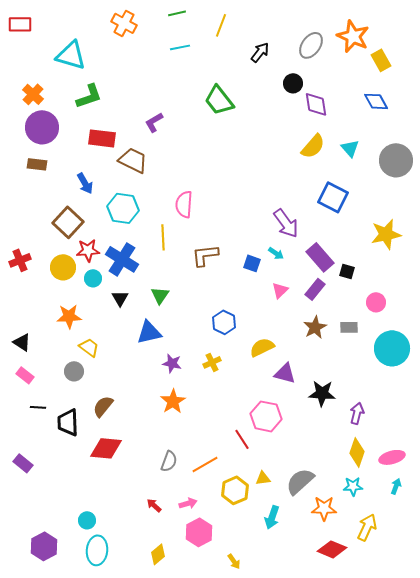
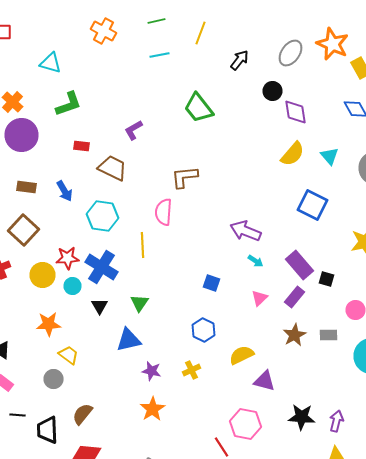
cyan triangle: (71, 55) -> (50, 63), size x0.7
red rectangle: (102, 138) -> (82, 146), size x0.6
brown rectangle: (37, 164) -> (26, 187), moved
brown square: (68, 222) -> (24, 230), moved
purple arrow: (286, 223) -> (246, 231), moved, turned 148
brown L-shape: (205, 255) -> (184, 177), moved
blue square: (252, 263) -> (212, 283), moved
black star: (322, 393) -> (302, 417), moved

